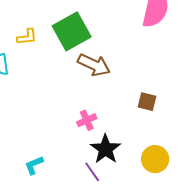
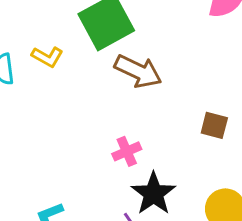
yellow L-shape: (27, 37) -> (47, 57), moved, turned 35

